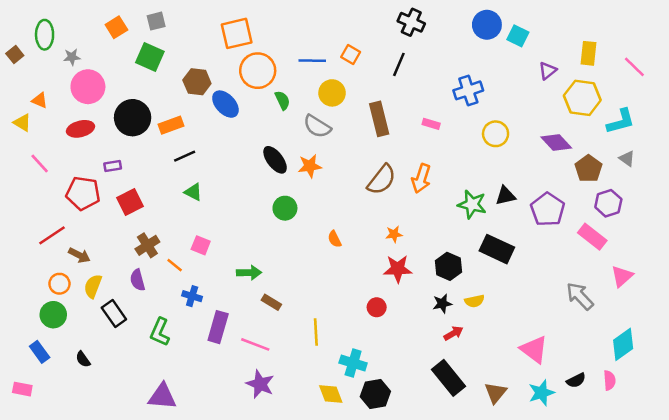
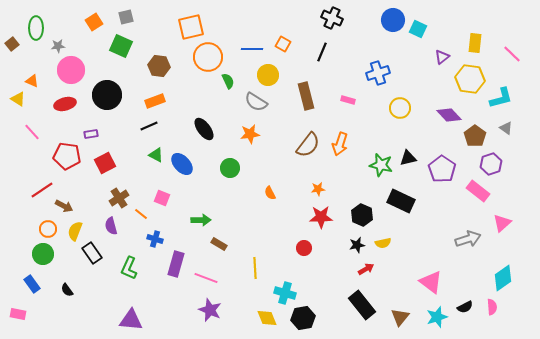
blue ellipse: (225, 104) -> (182, 164), moved
orange rectangle: (171, 125) -> (155, 101), moved
black ellipse: (275, 160) -> (204, 129), moved
gray arrow: (580, 296) -> (468, 239), turned 115

